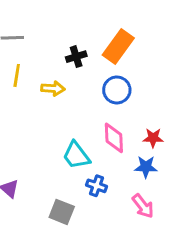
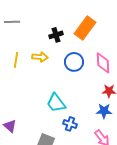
yellow line: (17, 75) -> (16, 60), moved
blue circle: (117, 90) -> (74, 62), moved
pink diamond: (114, 138) -> (103, 63), moved

